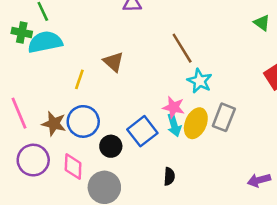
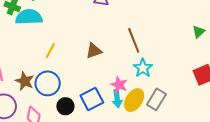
green triangle: (262, 23) -> (199, 32), turned 32
brown triangle: (113, 62) -> (94, 51), moved, turned 48

